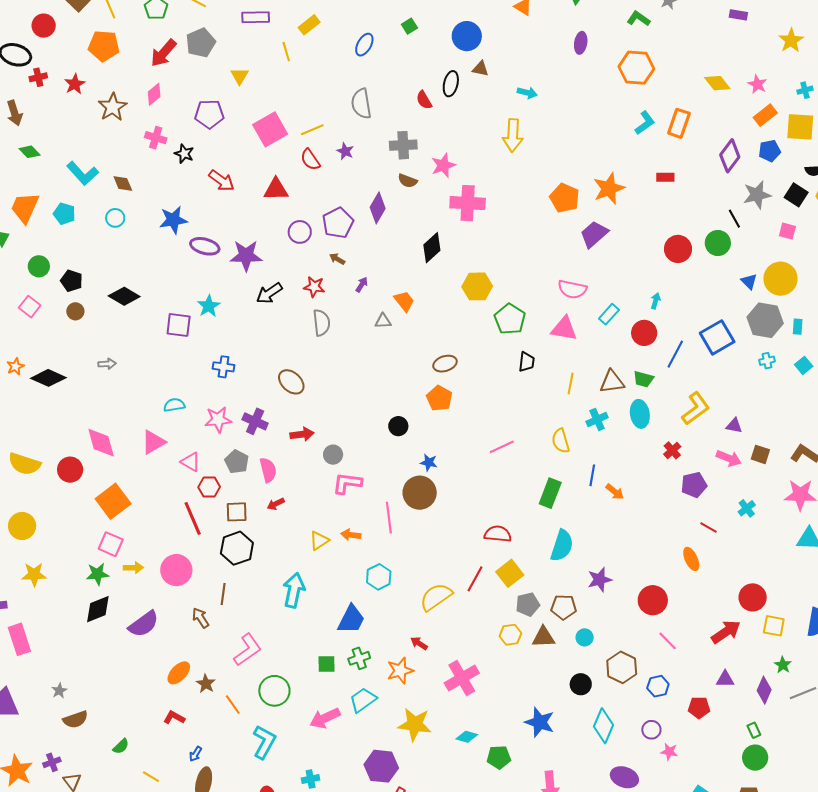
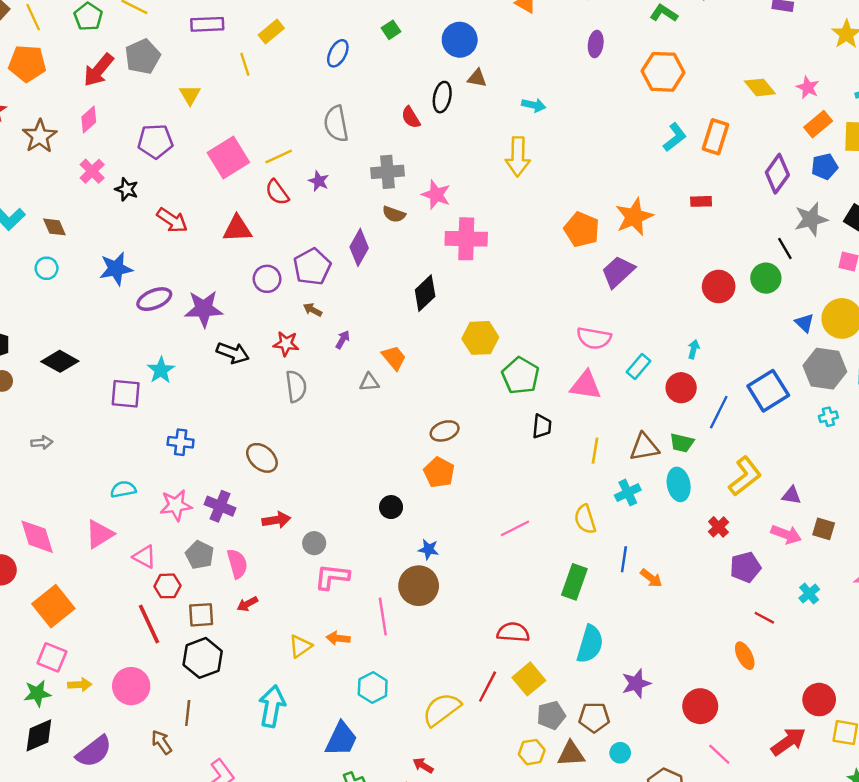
pink cross: (156, 138) -> (92, 171), turned 30
pink star: (443, 165) -> (436, 195), turned -30
purple ellipse: (205, 246) -> (154, 299), turned -36
black arrow: (269, 293) -> (233, 353), turned -124

